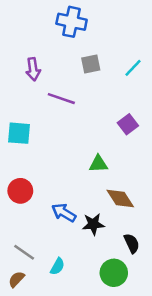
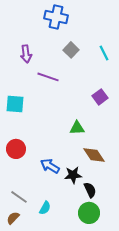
gray square: (91, 64) -> (71, 50), turned -35
cyan line: (133, 68) -> (104, 53), turned -70
black semicircle: (132, 243) -> (90, 190), moved

